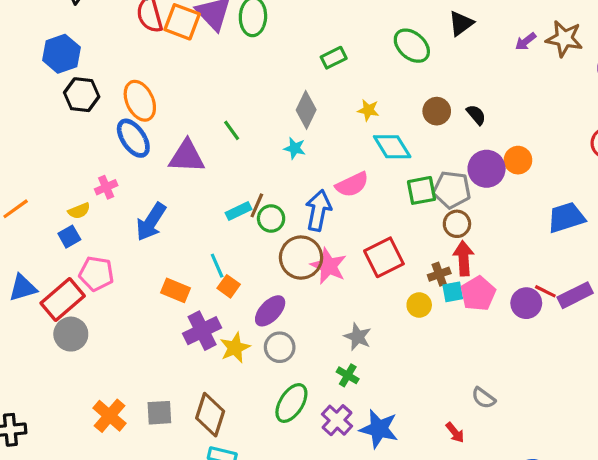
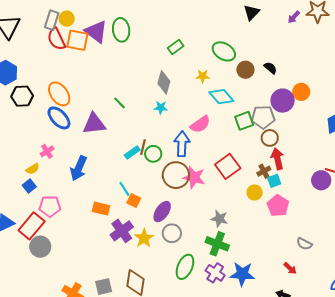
green ellipse: (412, 46) -> (224, 51), moved
pink pentagon: (478, 294) -> (278, 206), moved
green cross: (348, 375) -> (217, 244), size x1.6

